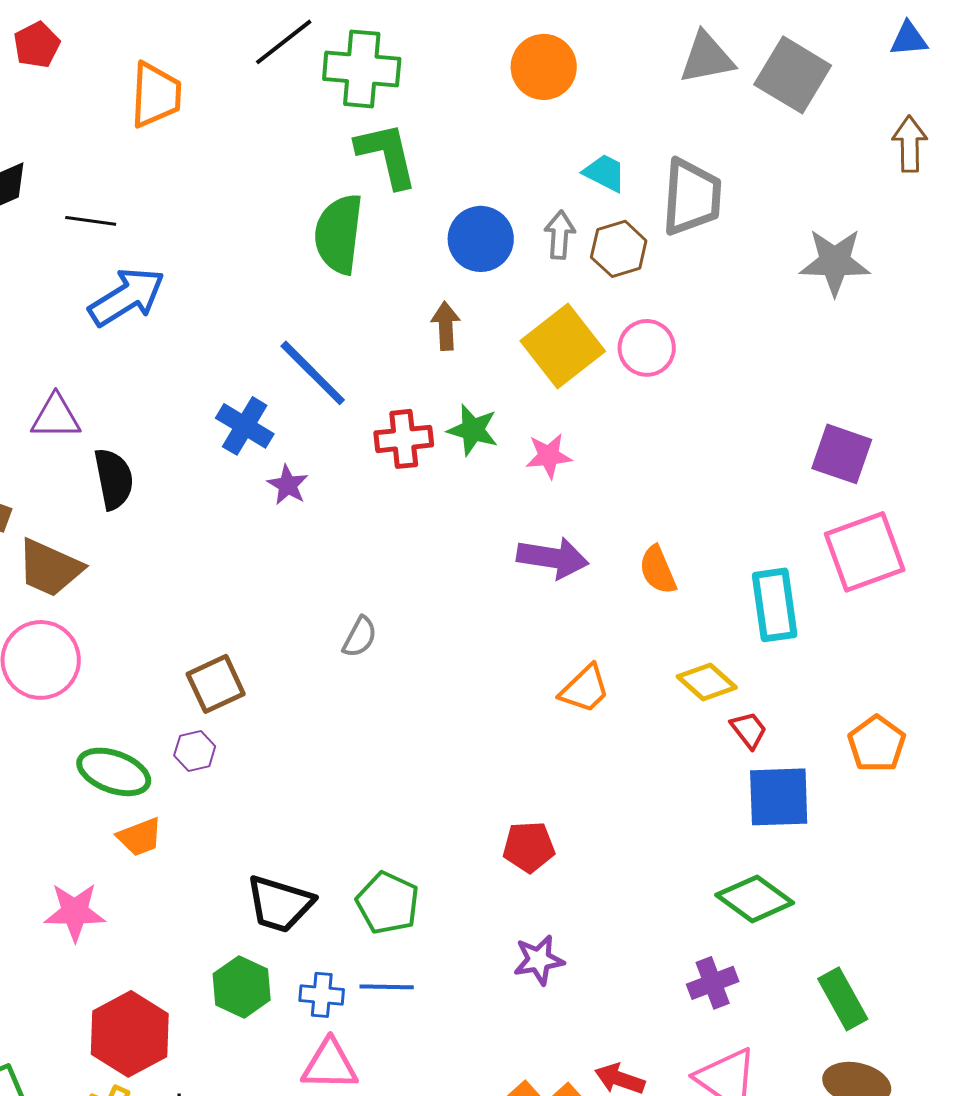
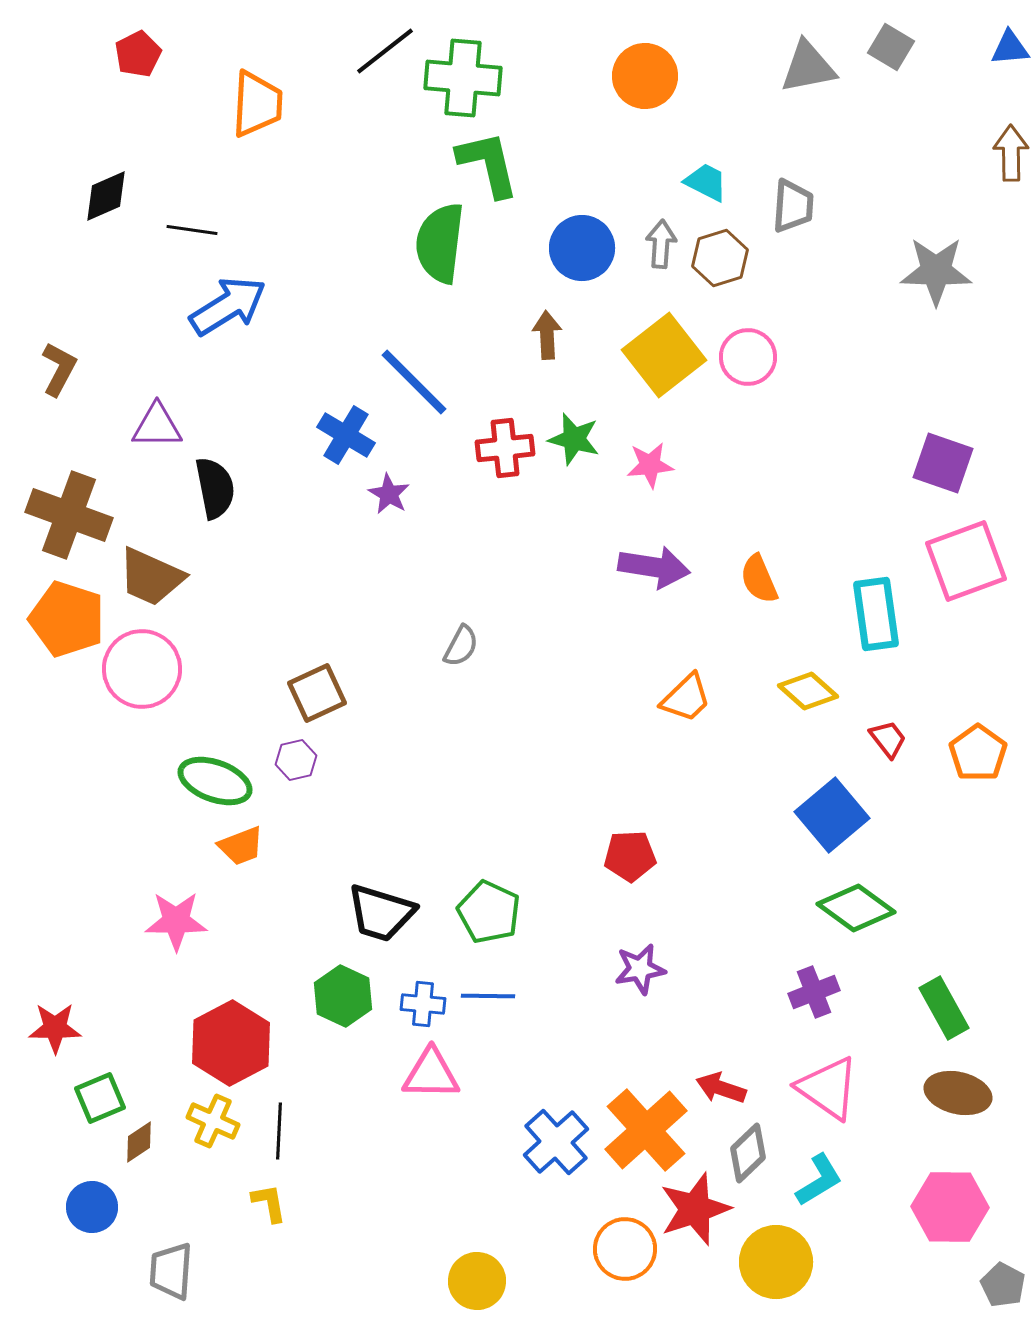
gray square: (793, 75) -> (891, 47), moved, size x0.6
gray trapezoid: (692, 197) -> (793, 206), size x0.7
red trapezoid: (749, 730) -> (888, 739), moved
blue square: (779, 797) -> (832, 815), moved, turned -38

